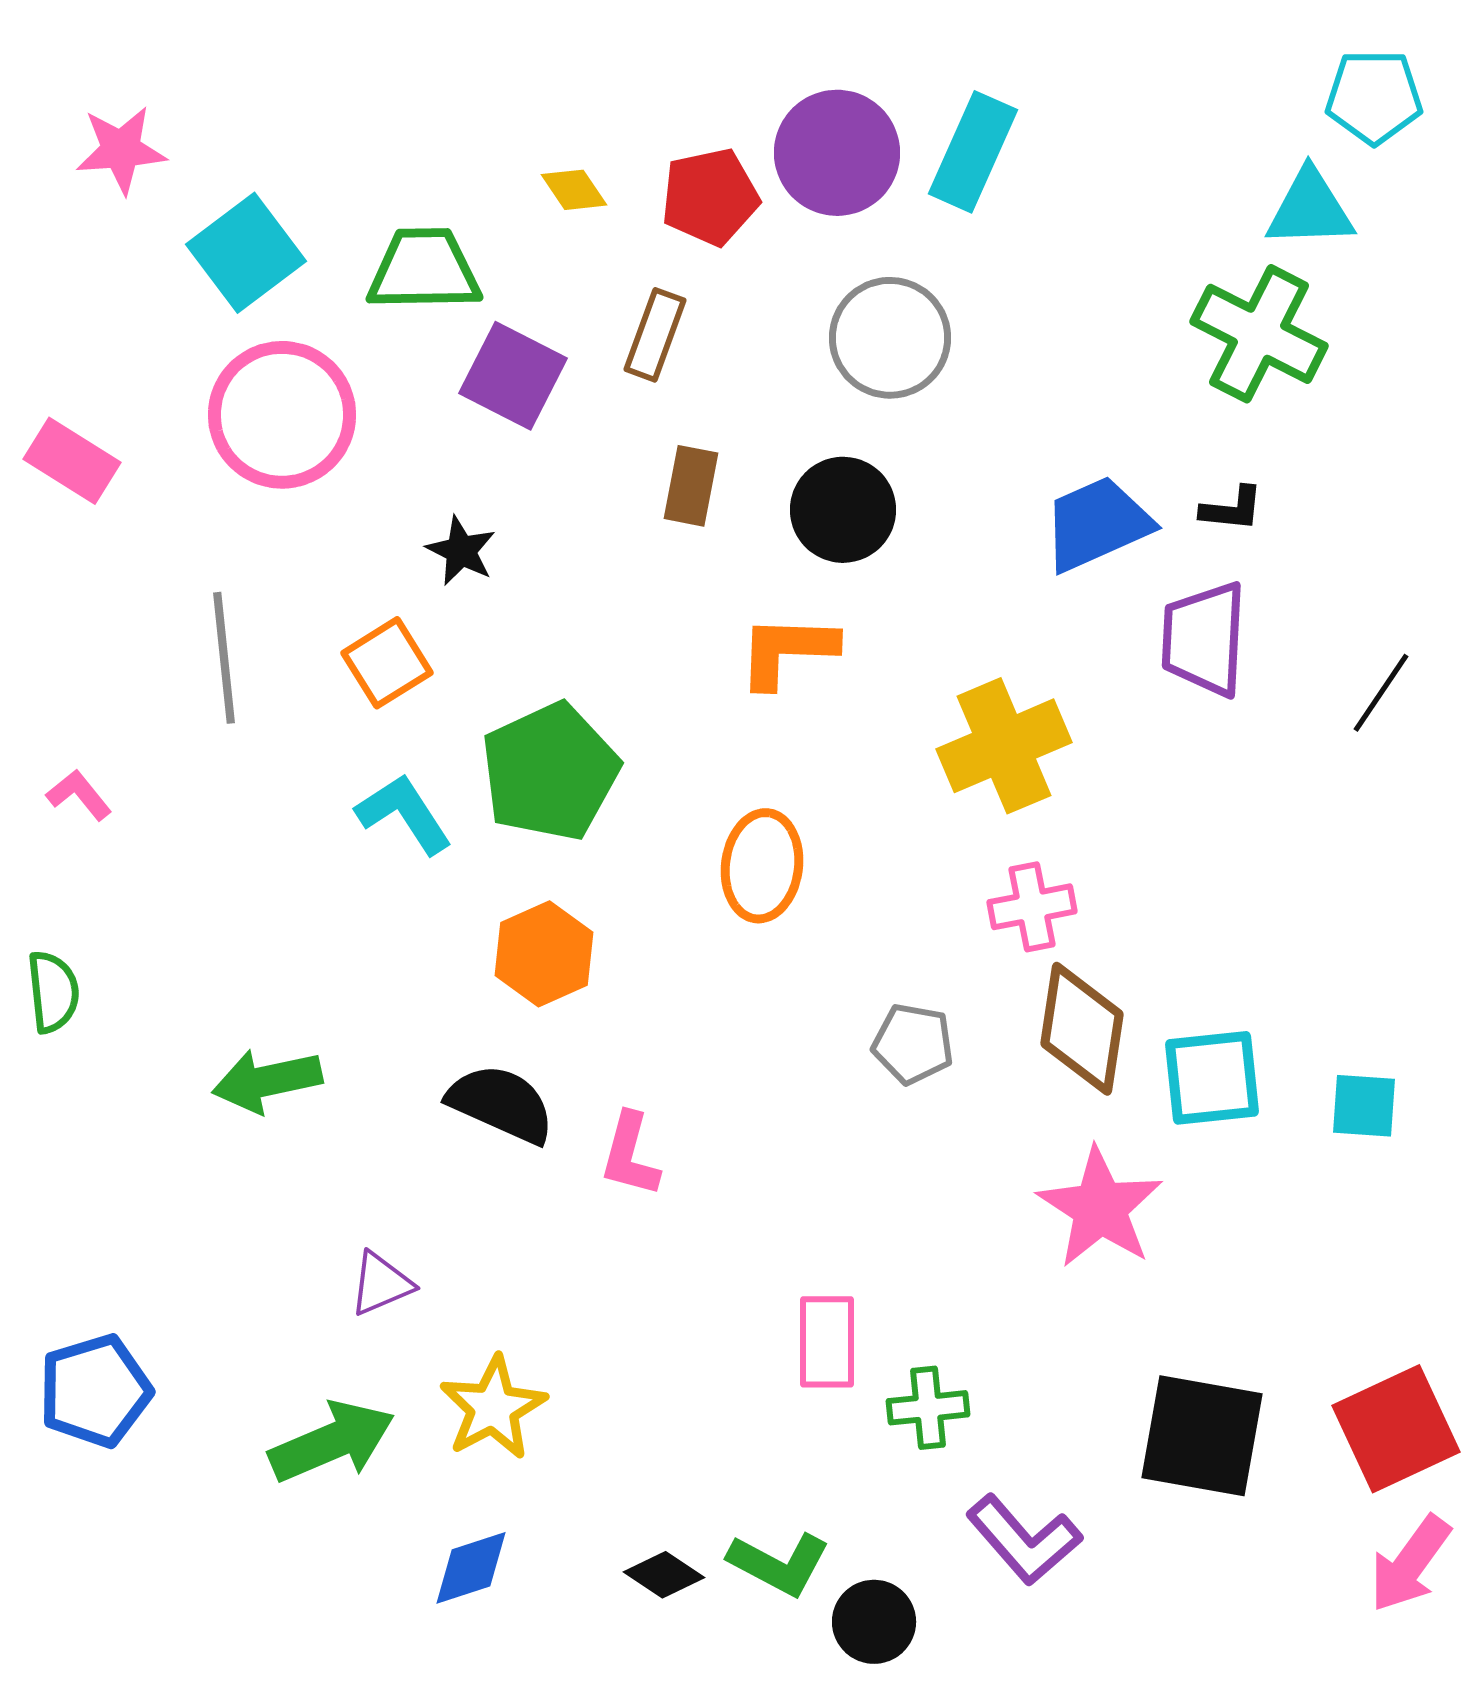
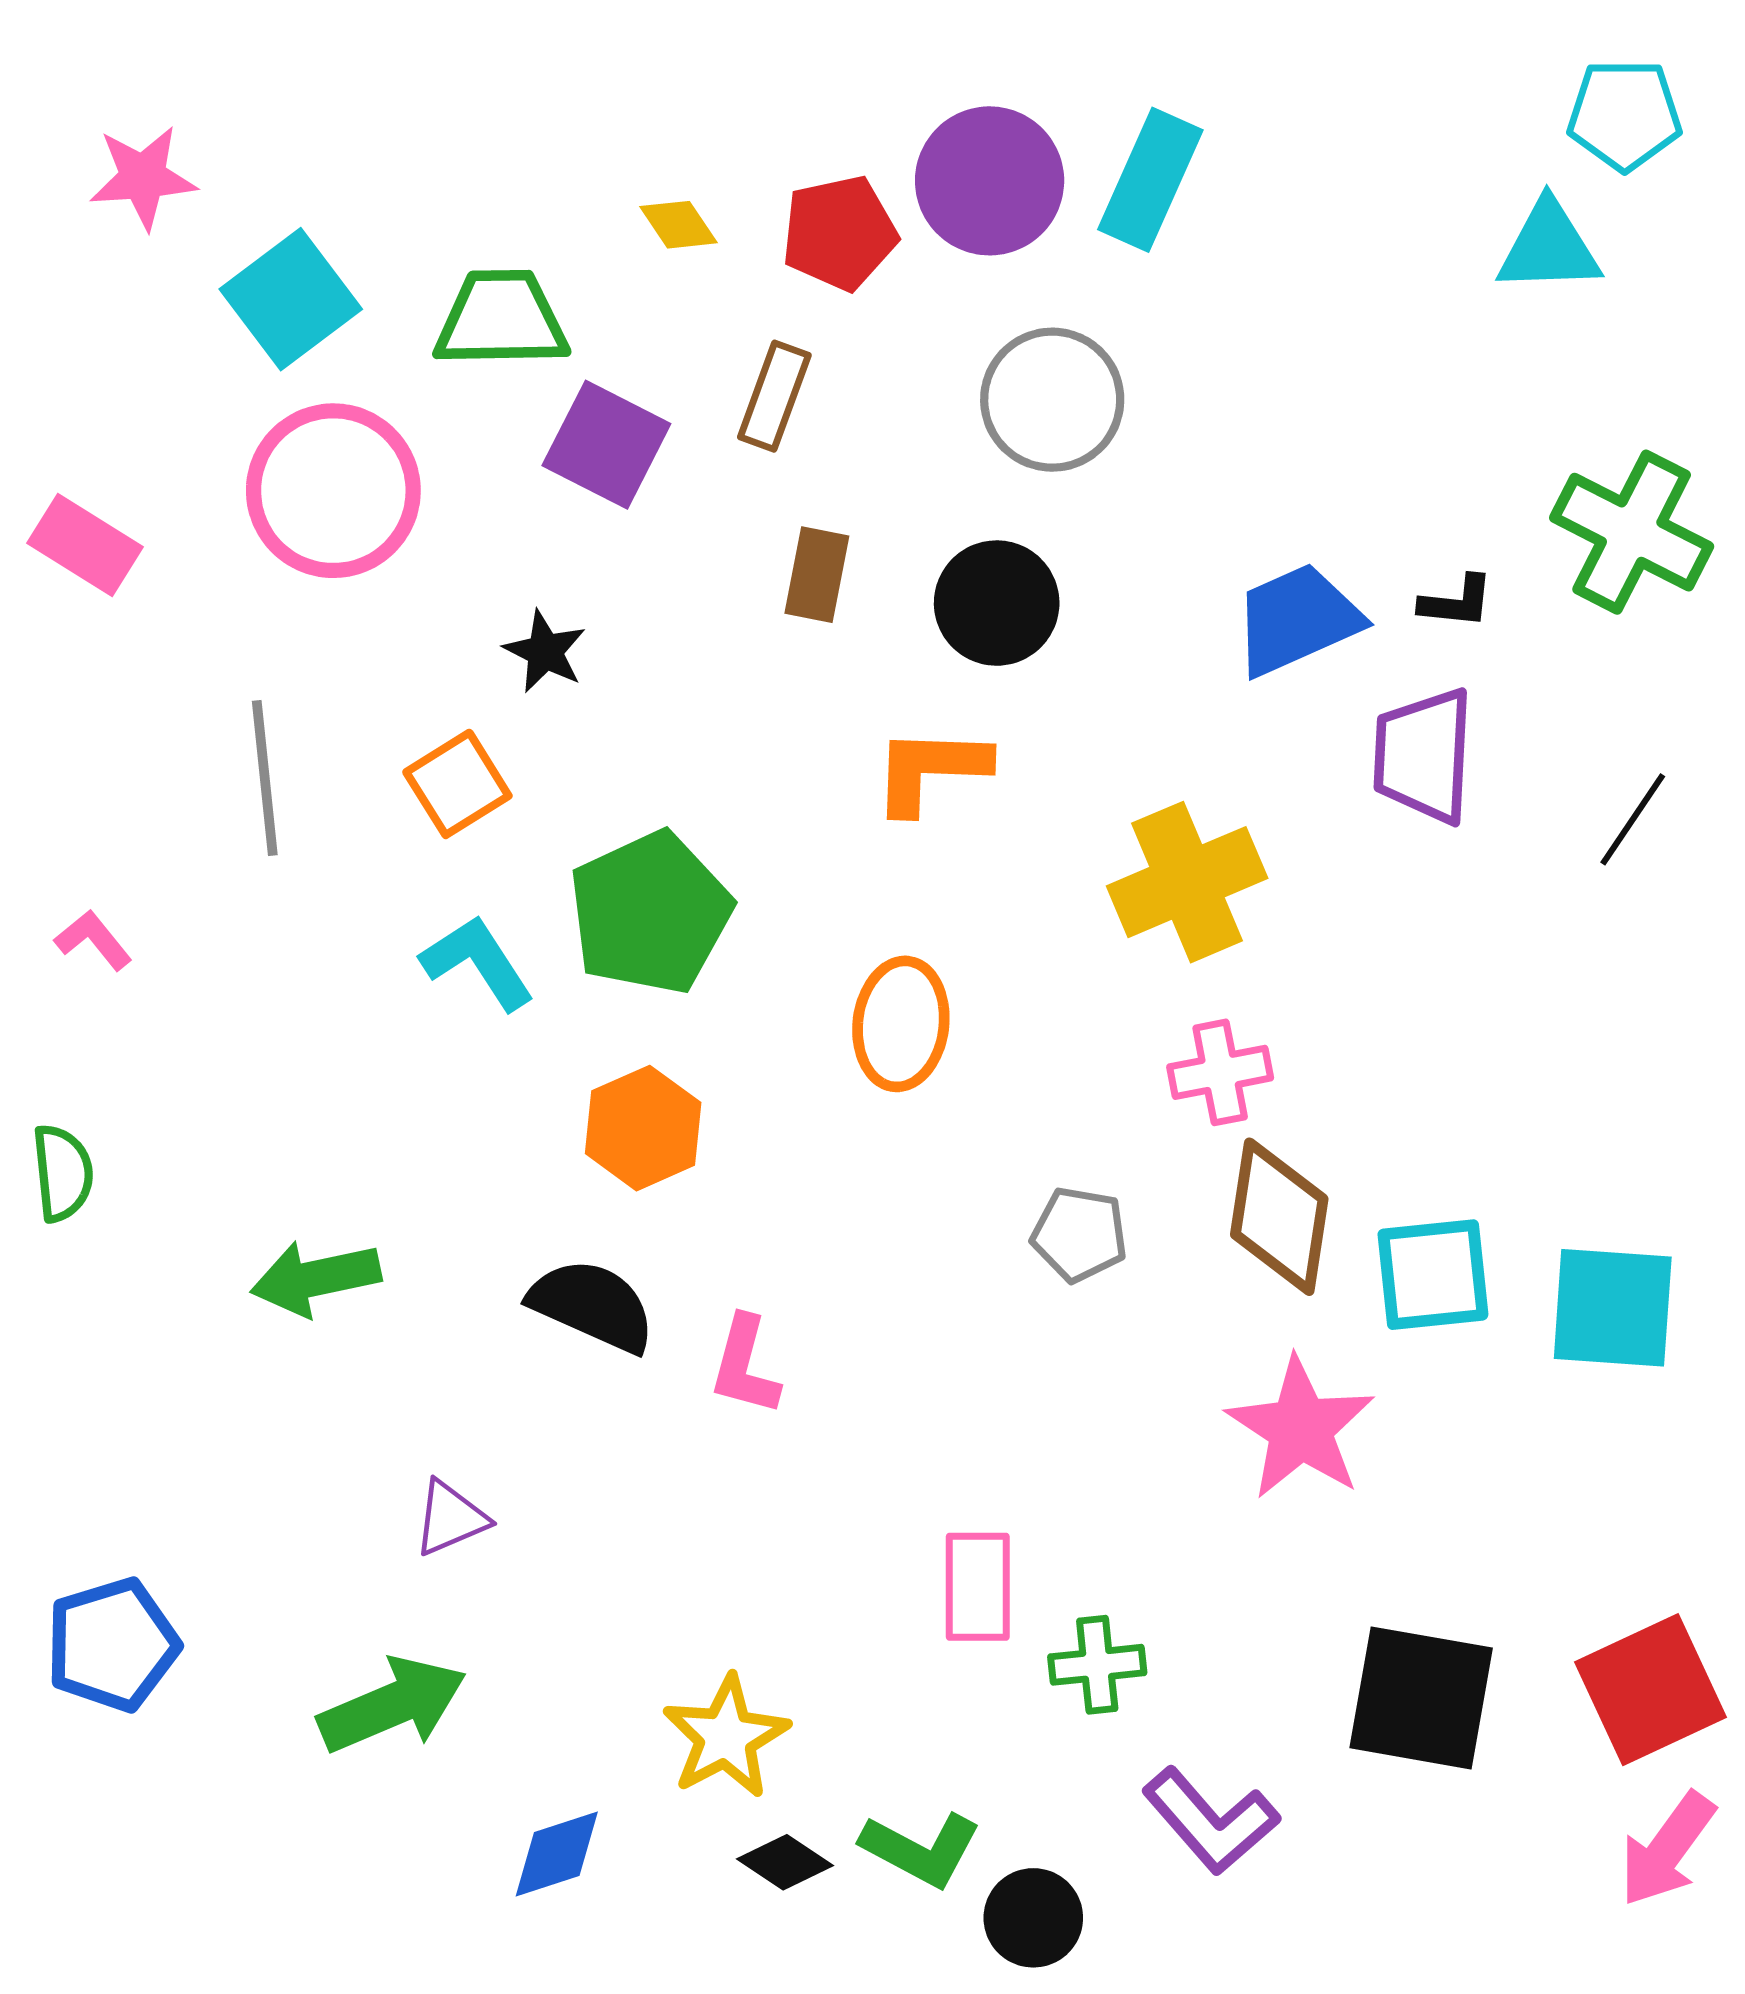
green cross: (1259, 334) -> (1632, 532), moved
cyan square: (1364, 1106) -> (1613, 1308), size x1.6
yellow star: (493, 1408) -> (726, 1737), moved

